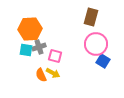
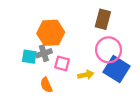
orange hexagon: (30, 29) -> (51, 33), moved
blue square: (103, 61) -> (116, 69), size x1.6
yellow arrow: (53, 73) -> (86, 75), moved, turned -40

